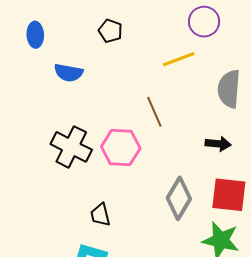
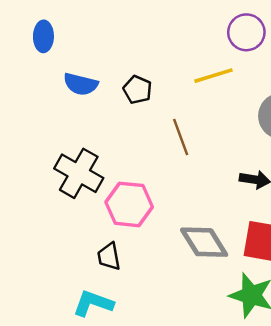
black pentagon: (110, 31) -> (138, 90), moved
pink hexagon: (121, 148) -> (129, 204), moved
gray diamond: (179, 198) -> (204, 242), turned -66

